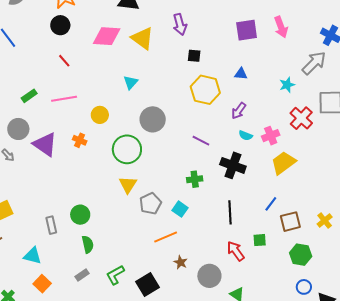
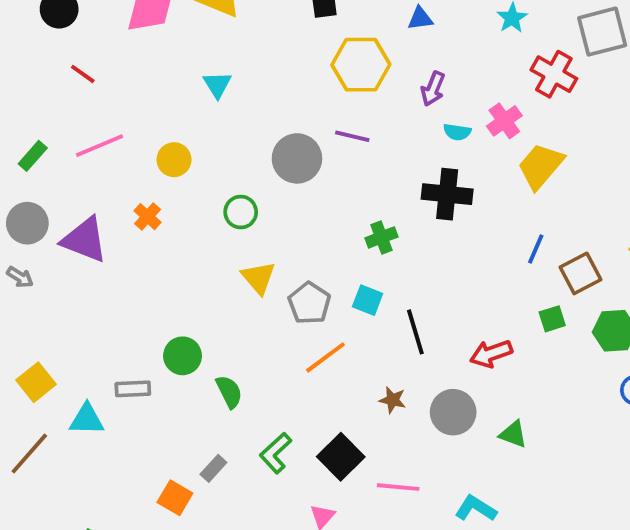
gray circle: (153, 119) -> (297, 158), moved
orange cross: (80, 140) -> (148, 217), turned 32
purple line: (201, 141) -> (352, 136), moved
green circle: (127, 149) -> (241, 212), size x0.6
black line: (230, 212) -> (415, 332), moved
gray rectangle: (51, 225) -> (133, 389), turned -66
orange line: (166, 237) -> (325, 357), moved
green square: (260, 240) -> (552, 319), moved
green semicircle: (88, 244) -> (229, 392), moved
red arrow: (236, 251) -> (491, 354), turned -60
cyan triangle: (33, 256) -> (87, 419), moved
orange square: (42, 284) -> (175, 498), moved

